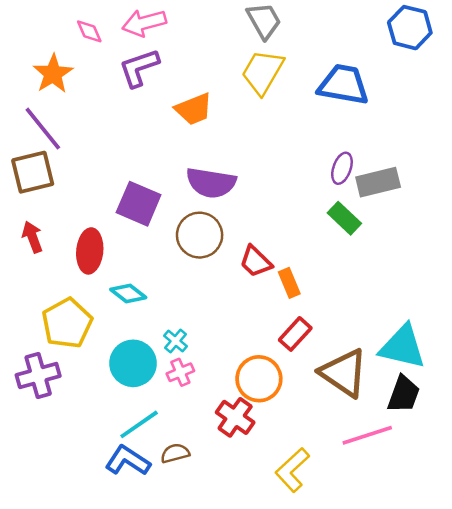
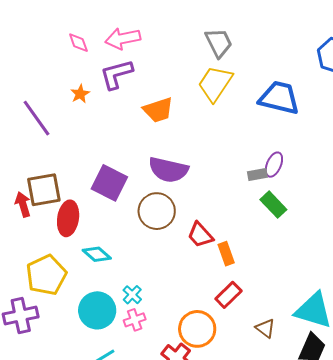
orange star: (53, 74) -> (80, 94), moved, size x0.6
brown square: (33, 172) -> (44, 190), moved
gray rectangle: (378, 182) -> (257, 174), moved, size x0.6
brown triangle: (344, 373) -> (265, 328), size x0.5

